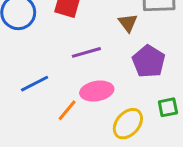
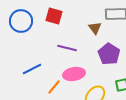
purple line: (86, 52) -> (67, 48), turned 30

